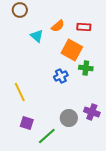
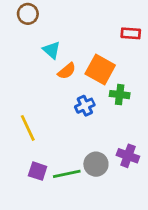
orange semicircle: (58, 26) -> (67, 71), moved
red rectangle: (84, 27) -> (131, 33), moved
green line: (47, 136) -> (67, 174), moved, turned 30

